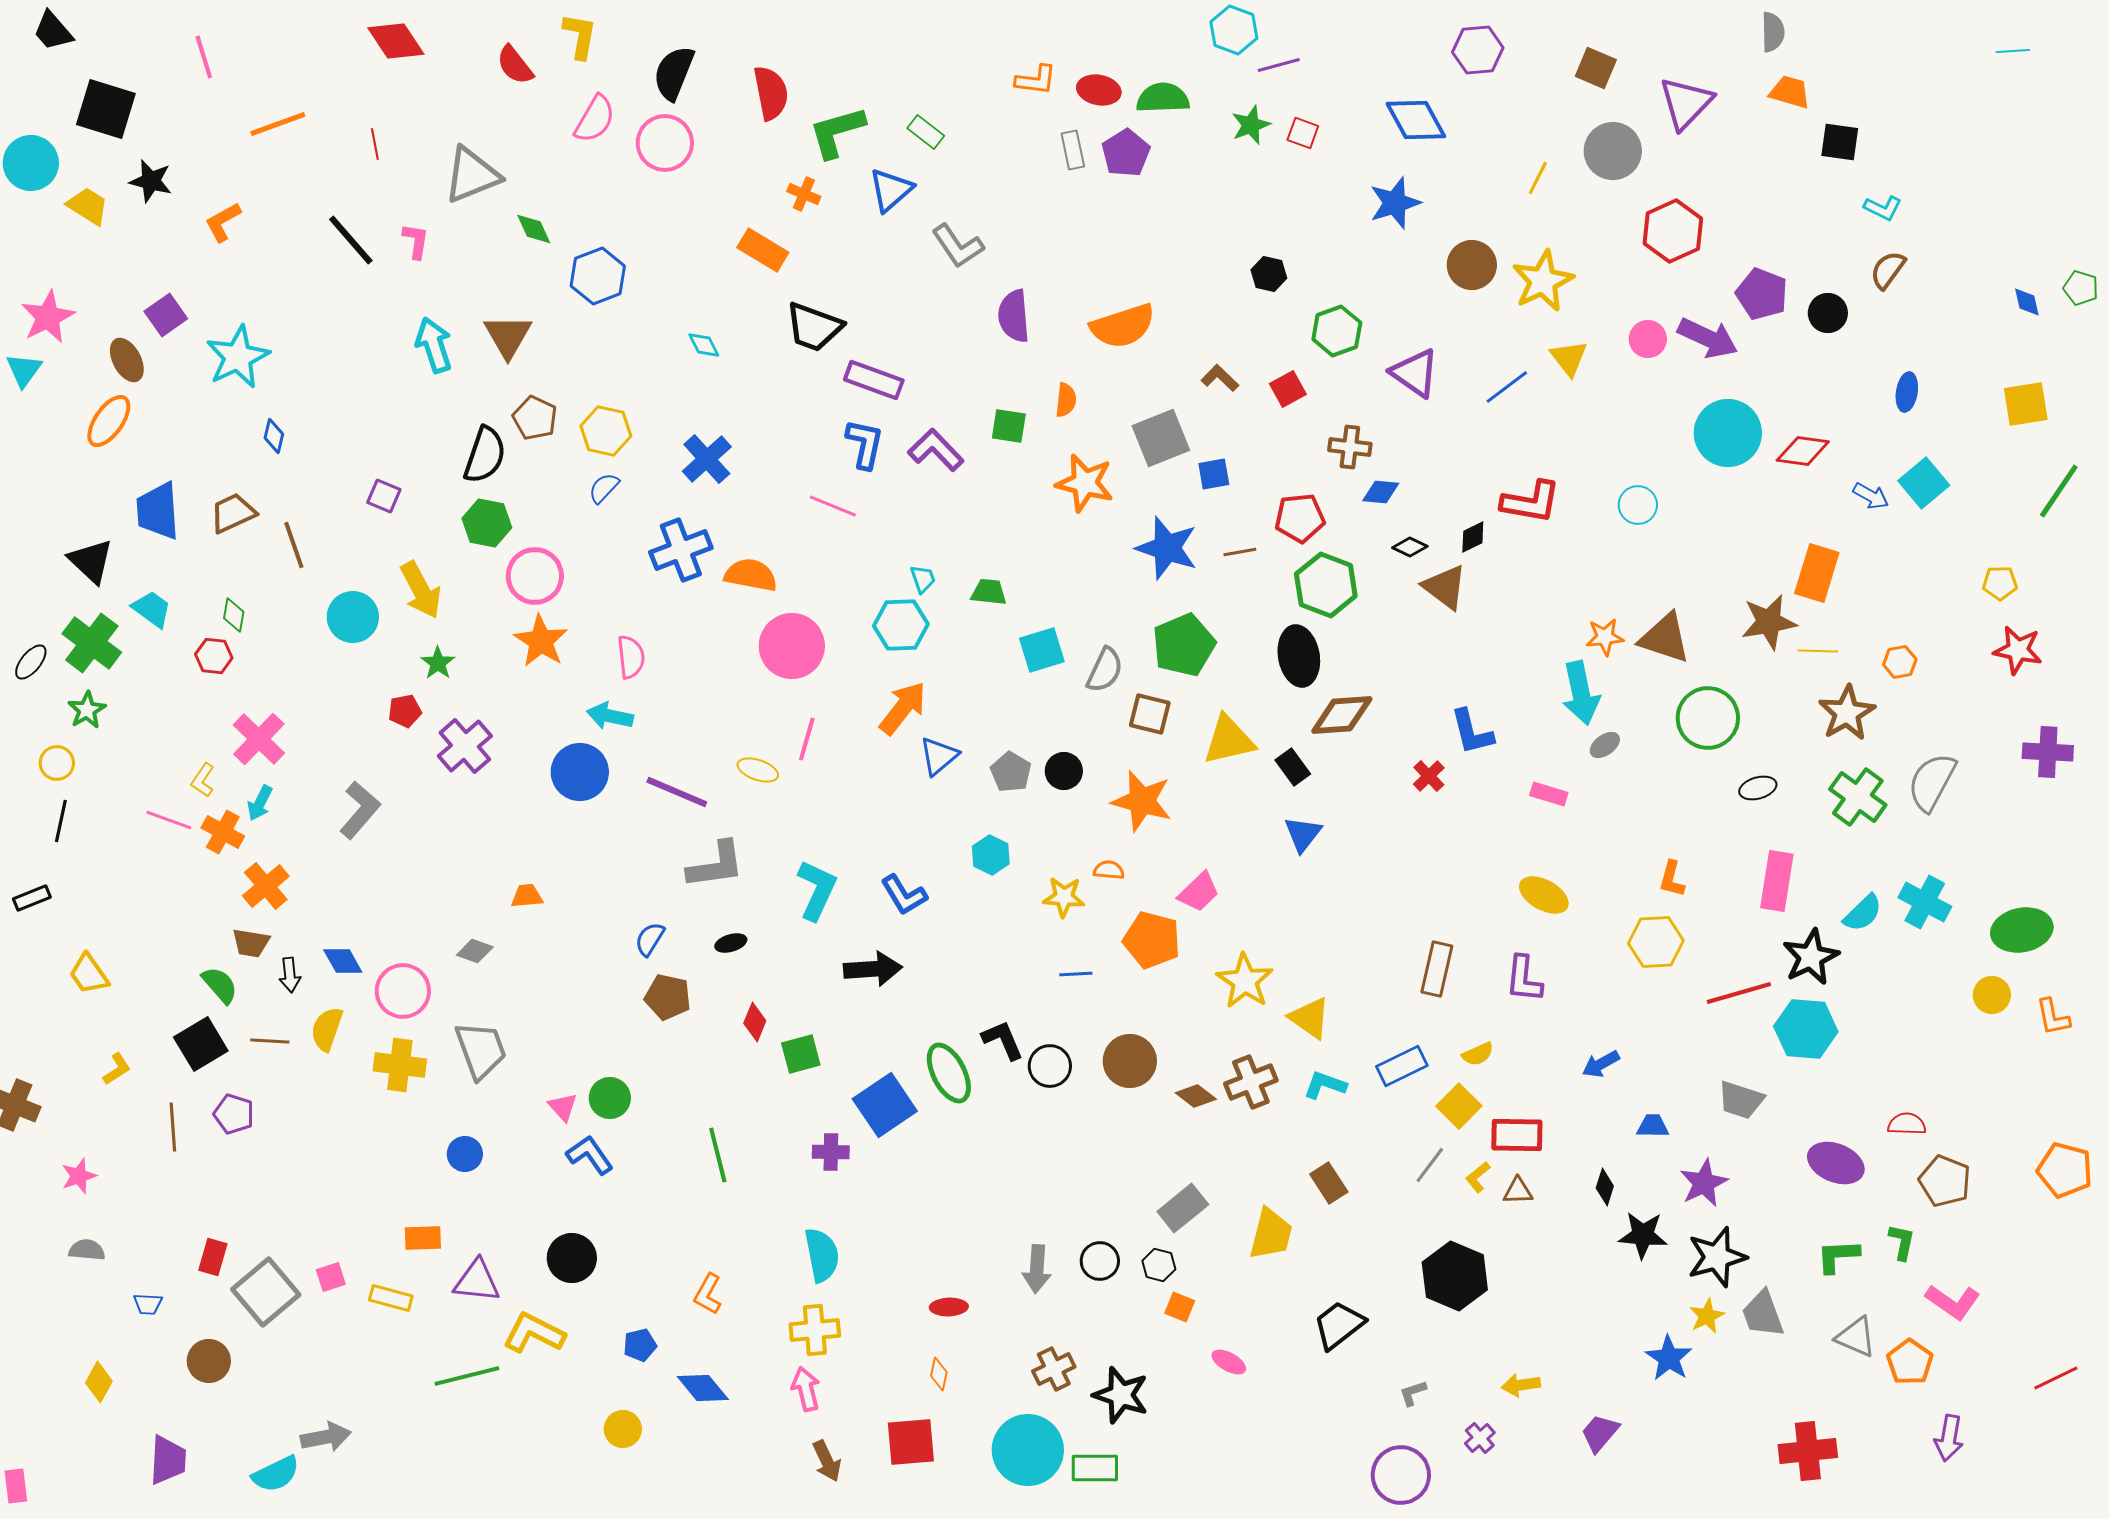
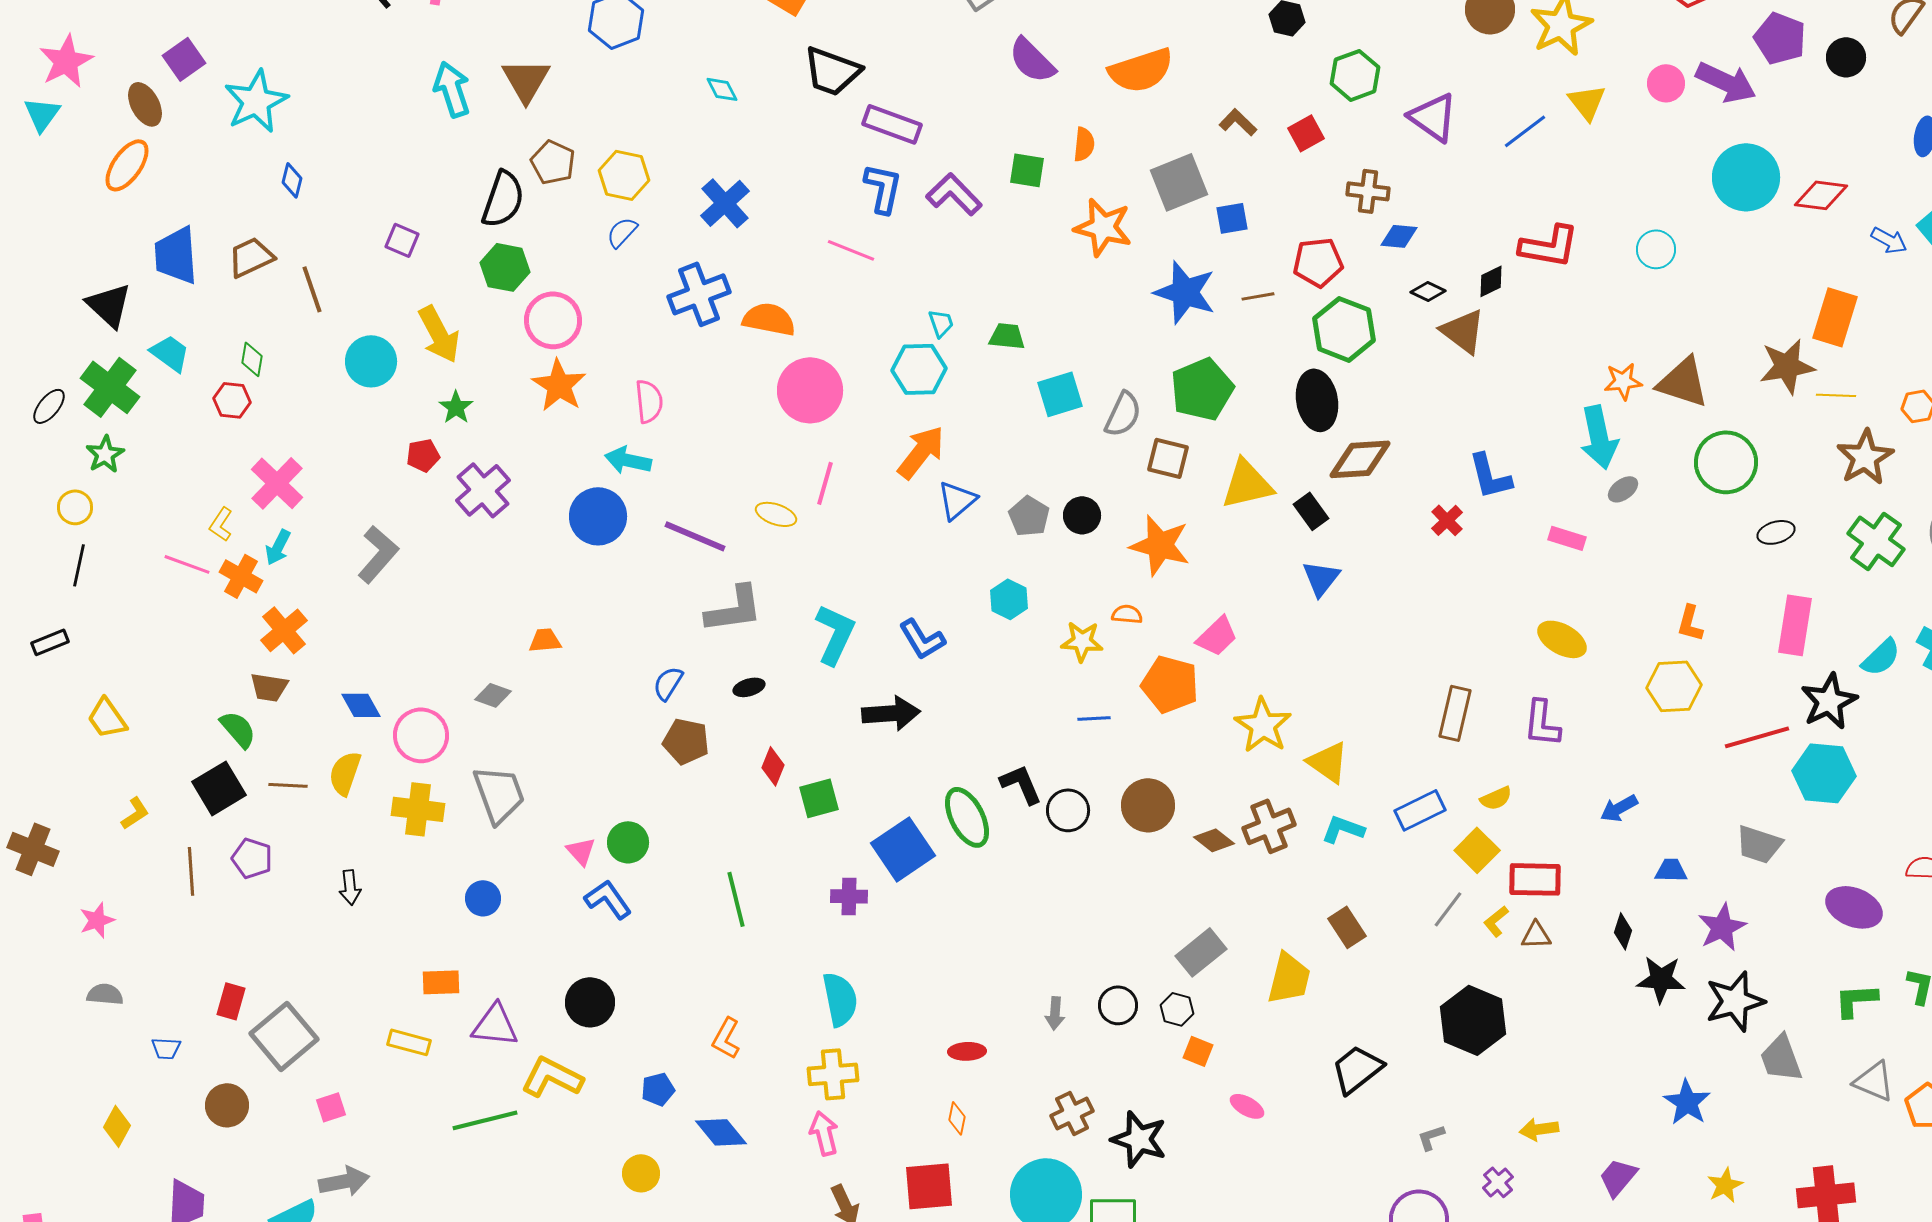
purple semicircle: (1014, 316) -> (1032, 60), turned -40
black arrow: (290, 975) -> (350, 887), moved
gray arrow: (1037, 1269) -> (1055, 1013), size x0.7
pink square: (331, 1277) -> (331, 1107), moved
yellow star: (1707, 1316) -> (1725, 1185), moved

